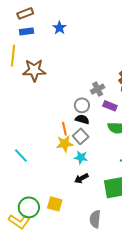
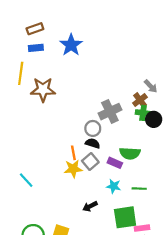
blue star: (59, 28) -> (71, 45), size x1.5
gray cross: (98, 89) -> (110, 112), size x1.5
purple rectangle: (110, 106) -> (115, 163), moved
cyan star: (81, 157) -> (114, 186), moved

